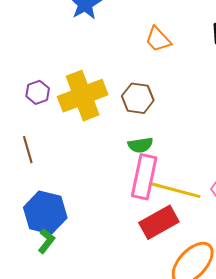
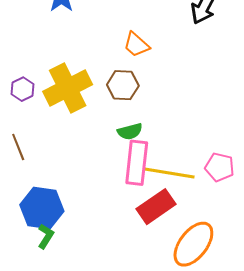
orange trapezoid: (158, 39) -> (136, 45), moved

